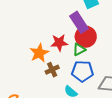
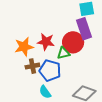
purple rectangle: (79, 22) -> (84, 29), moved
blue pentagon: (83, 71) -> (50, 70), moved

